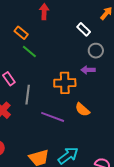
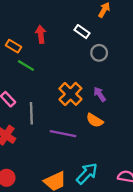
red arrow: (44, 12) -> (41, 34), moved
purple arrow: (88, 70) -> (100, 94), moved, turned 64
orange cross: (65, 83) -> (70, 94), turned -35

